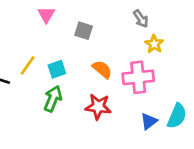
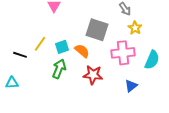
gray square: (84, 31) -> (97, 30), moved, size x1.6
orange semicircle: (102, 69) -> (82, 51), moved
cyan semicircle: (177, 116) -> (152, 60), moved

